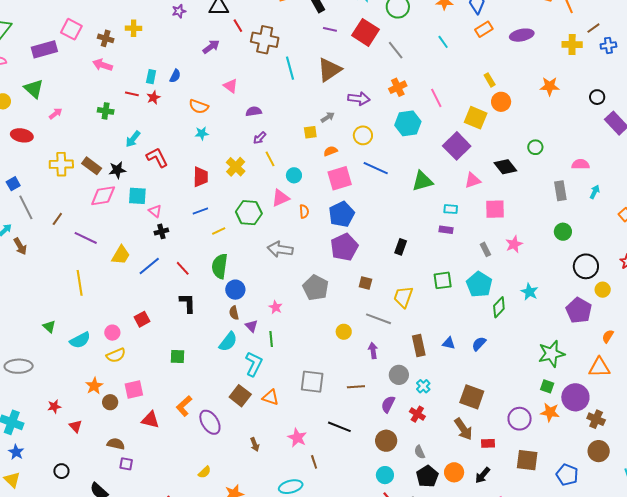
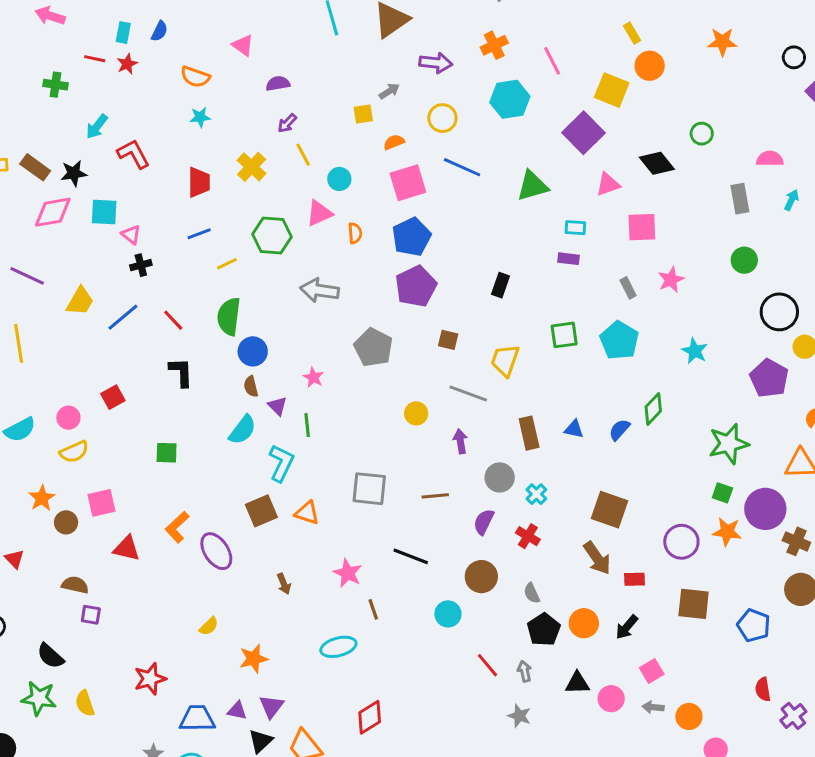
green diamond: (499, 307) -> (653, 409), moved
brown square: (240, 396) -> (261, 511), turned 30
cyan circle: (385, 475) -> (448, 614), moved

